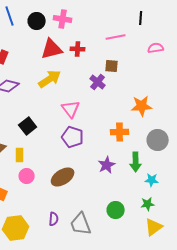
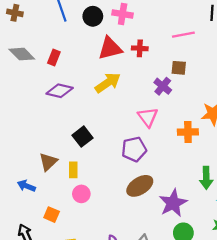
pink triangle: (71, 109) -> (148, 117), moved
orange cross: (120, 132) -> (188, 132), moved
purple pentagon: (73, 137) -> (134, 149), turned -30
purple star: (107, 165) -> (173, 203), moved, size x1.4
brown ellipse: (63, 177) -> (140, 186), moved

